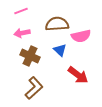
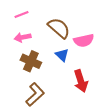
brown semicircle: (57, 24) -> (59, 28), turned 45
red arrow: (78, 75) -> (81, 81), turned 35

